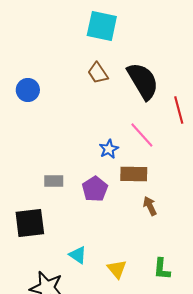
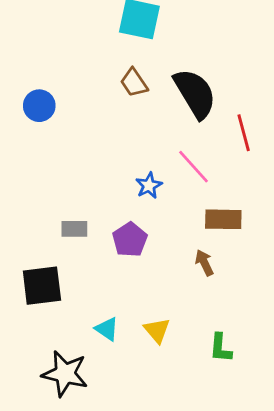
brown rectangle: (134, 174) -> (223, 219), moved
yellow triangle: (117, 269) -> (157, 330), moved

